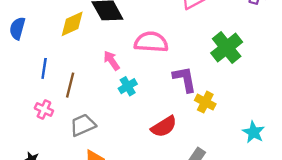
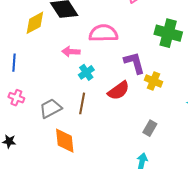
green cross: (227, 48) -> (168, 33), turned -32
pink arrow: (112, 61) -> (71, 52), turned -48
brown line: (70, 85) -> (82, 103), moved
red semicircle: (164, 127) -> (119, 91), moved

